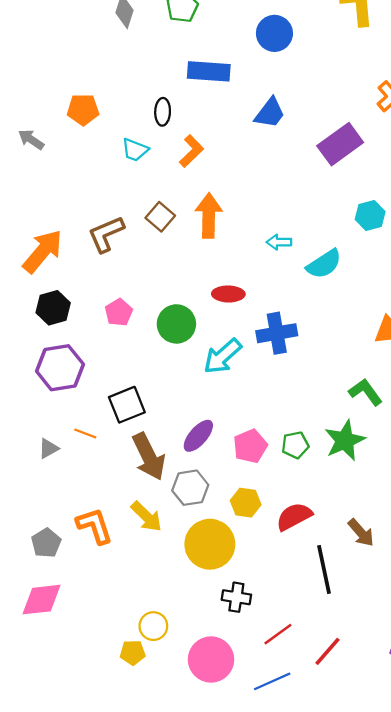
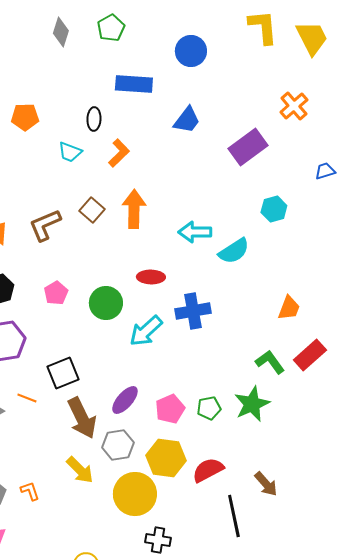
cyan arrow: (279, 242) -> (195, 232), size x1.5
yellow hexagon: (246, 503) -> (166, 458), size x1.5
orange L-shape: (95, 526) -> (30, 491), moved, size x0.6

